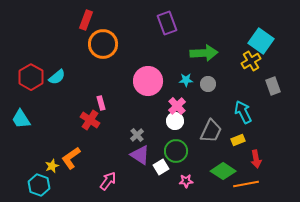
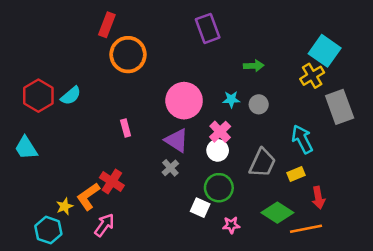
green arrow: (204, 53) -> (254, 66), size x0.6
gray rectangle: (273, 86) -> (340, 107), size x1.5
red cross: (90, 120) -> (112, 181), moved
purple triangle: (140, 155) -> (177, 140), moved
white square: (161, 167) -> (200, 208), turned -35
pink arrow: (108, 181) -> (104, 225), moved

